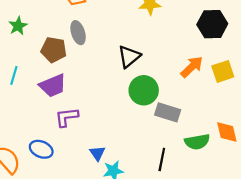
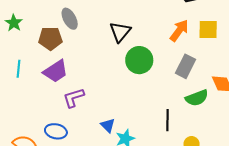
yellow square: (223, 71) -> (208, 29), turned 30
gray rectangle: (168, 112) -> (186, 66), moved, turned -70

